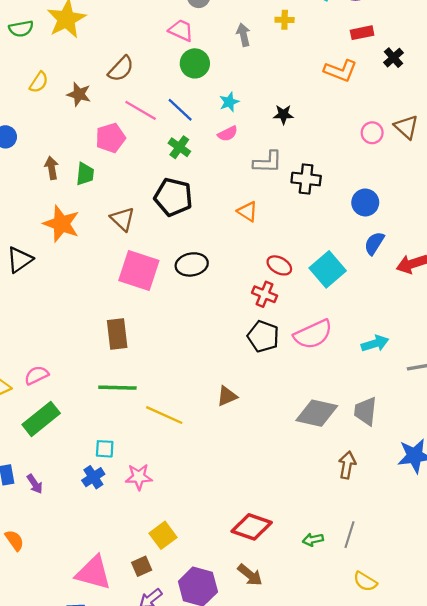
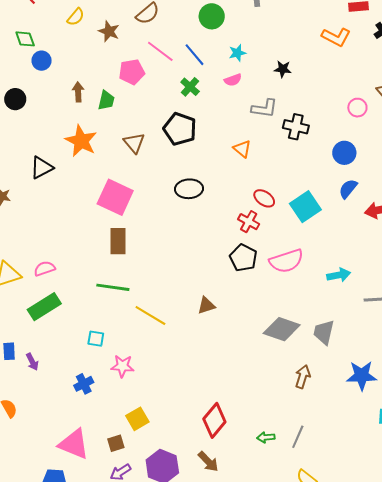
pink circle: (372, 133) -> (357, 108), moved
pink square: (139, 270) -> (115, 197), moved
blue cross: (93, 477) -> (84, 384), moved
red diamond: (252, 527) -> (214, 420), turned -76

